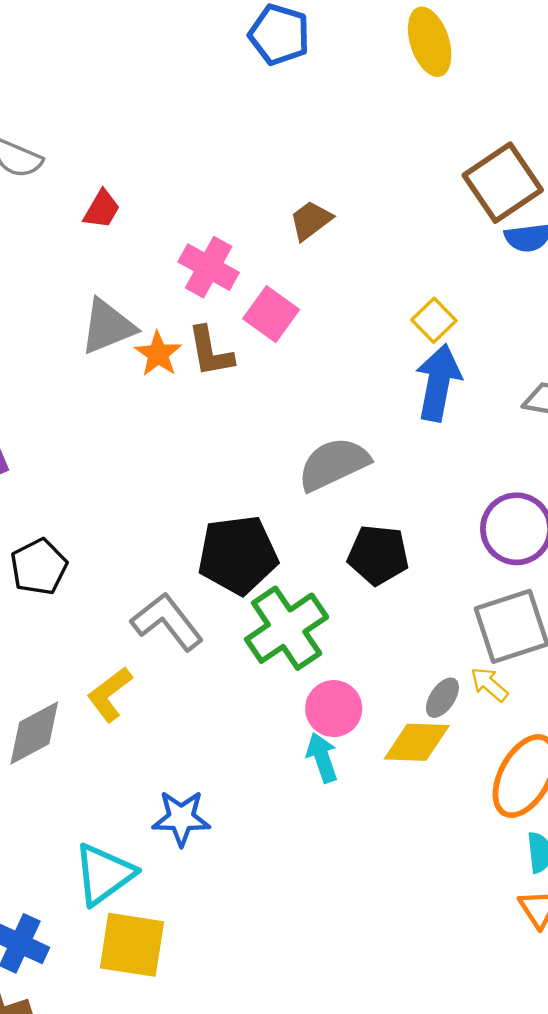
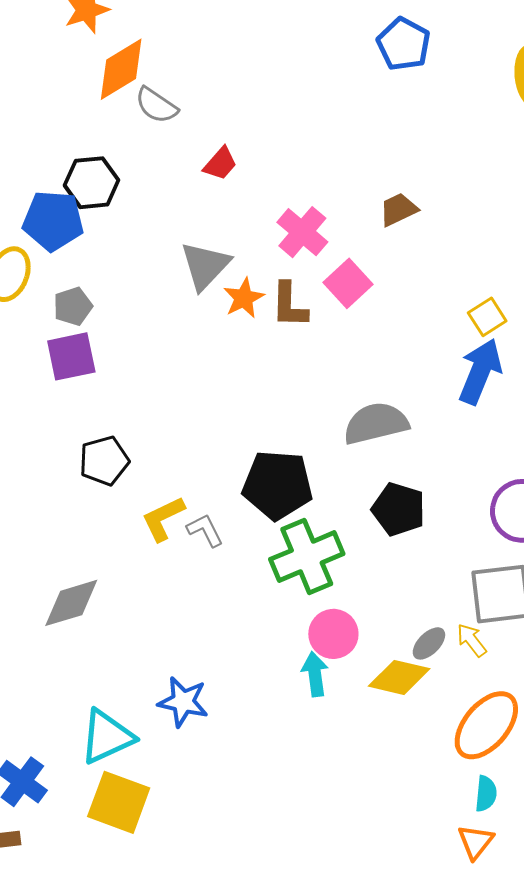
gray triangle: (108, 326) -> (205, 266), turned -36
gray L-shape: (167, 622) -> (205, 530), size x0.6
yellow L-shape: (110, 694) -> (163, 519), moved

